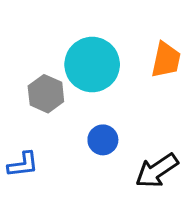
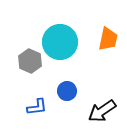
blue L-shape: (23, 164) -> (37, 107), moved

